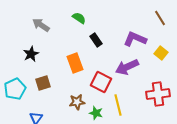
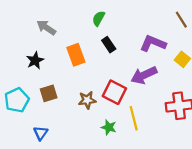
green semicircle: (79, 18) -> (99, 18), moved, turned -96
orange rectangle: (75, 63) -> (76, 55), moved
brown star: (77, 102) -> (87, 100), moved

